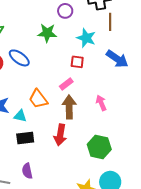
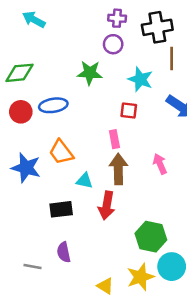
blue ellipse: (19, 58) -> (53, 105), turned -45
pink rectangle: (66, 84) -> (114, 139), turned -64
orange trapezoid: (38, 99) -> (61, 152), moved
cyan triangle: (20, 116) -> (85, 181), moved
green hexagon: (99, 147) -> (151, 237), moved

